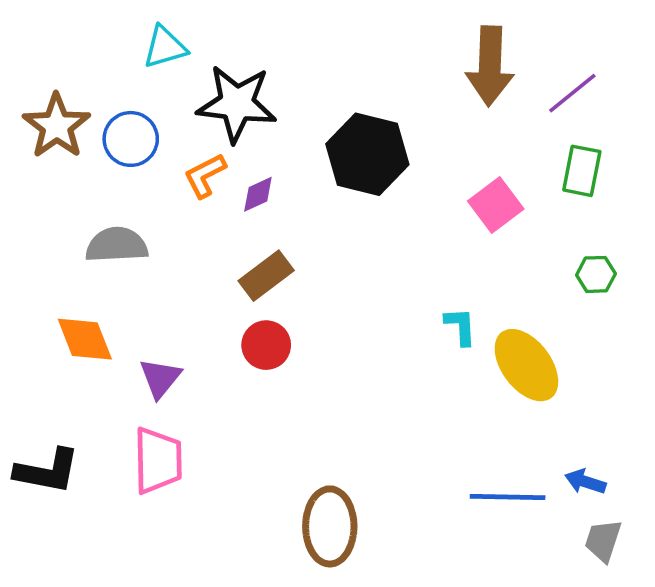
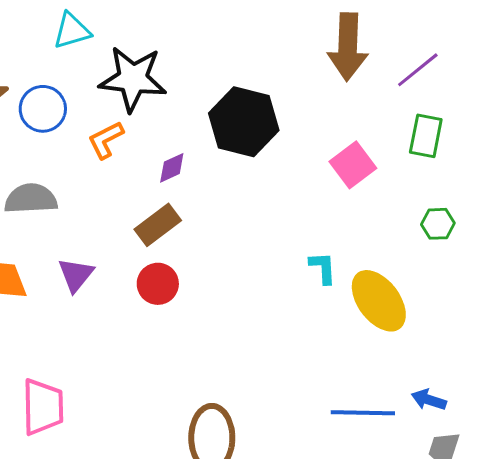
purple diamond: (258, 194) -> (172, 168), moved
purple triangle: (160, 378) -> (76, 275), moved
pink trapezoid: (158, 460) -> (43, 407), moved

